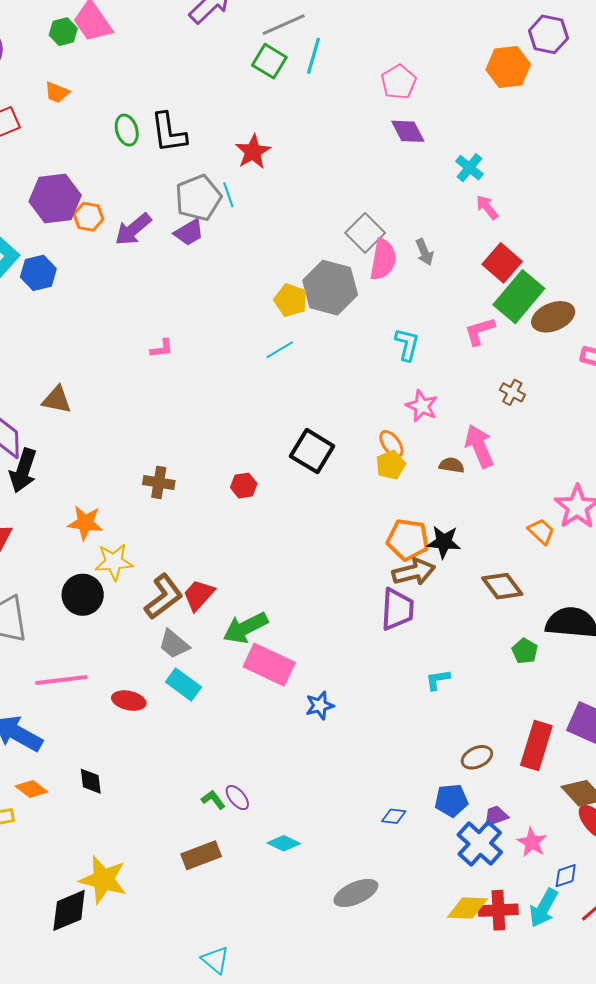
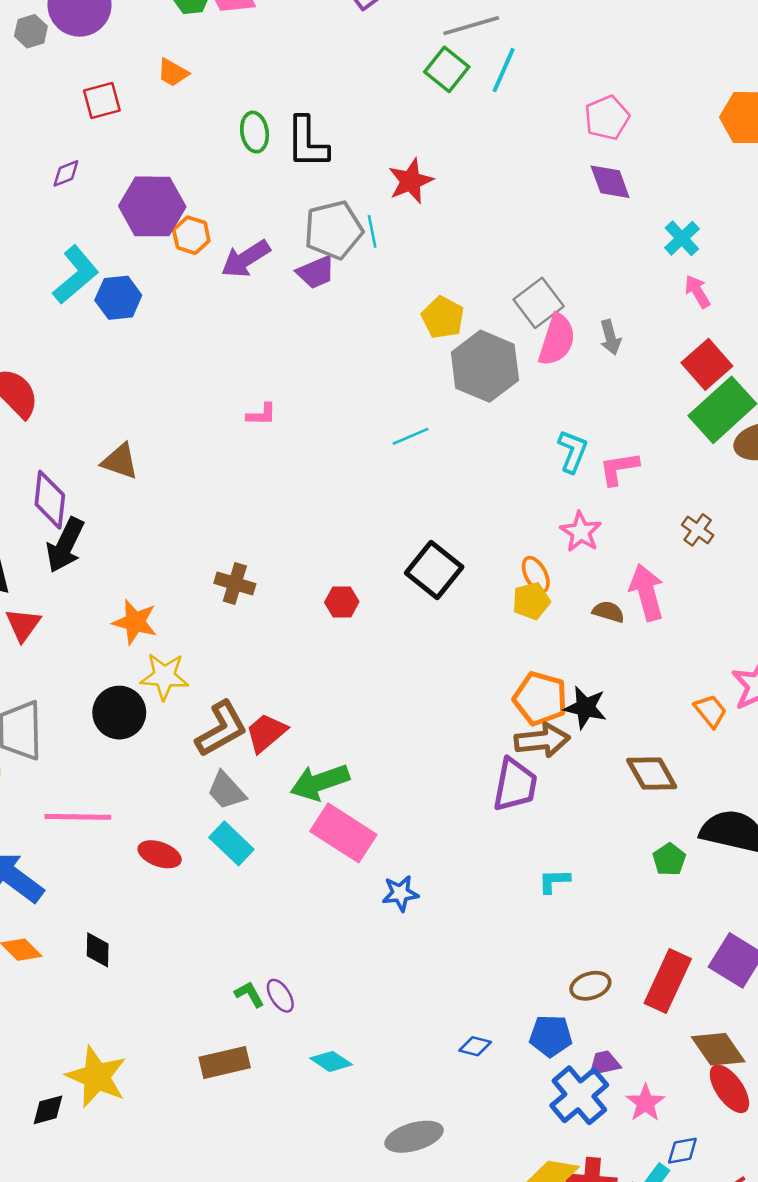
yellow pentagon: (291, 300) -> (443, 317), moved
pink L-shape: (480, 331) -> (619, 468), moved
black diamond: (69, 910) -> (48, 1110), size x0.6

